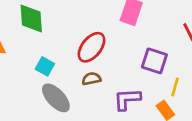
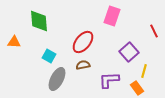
purple square: (154, 61) -> (129, 52), turned 30
gray ellipse: (56, 98) -> (57, 79), turned 70

